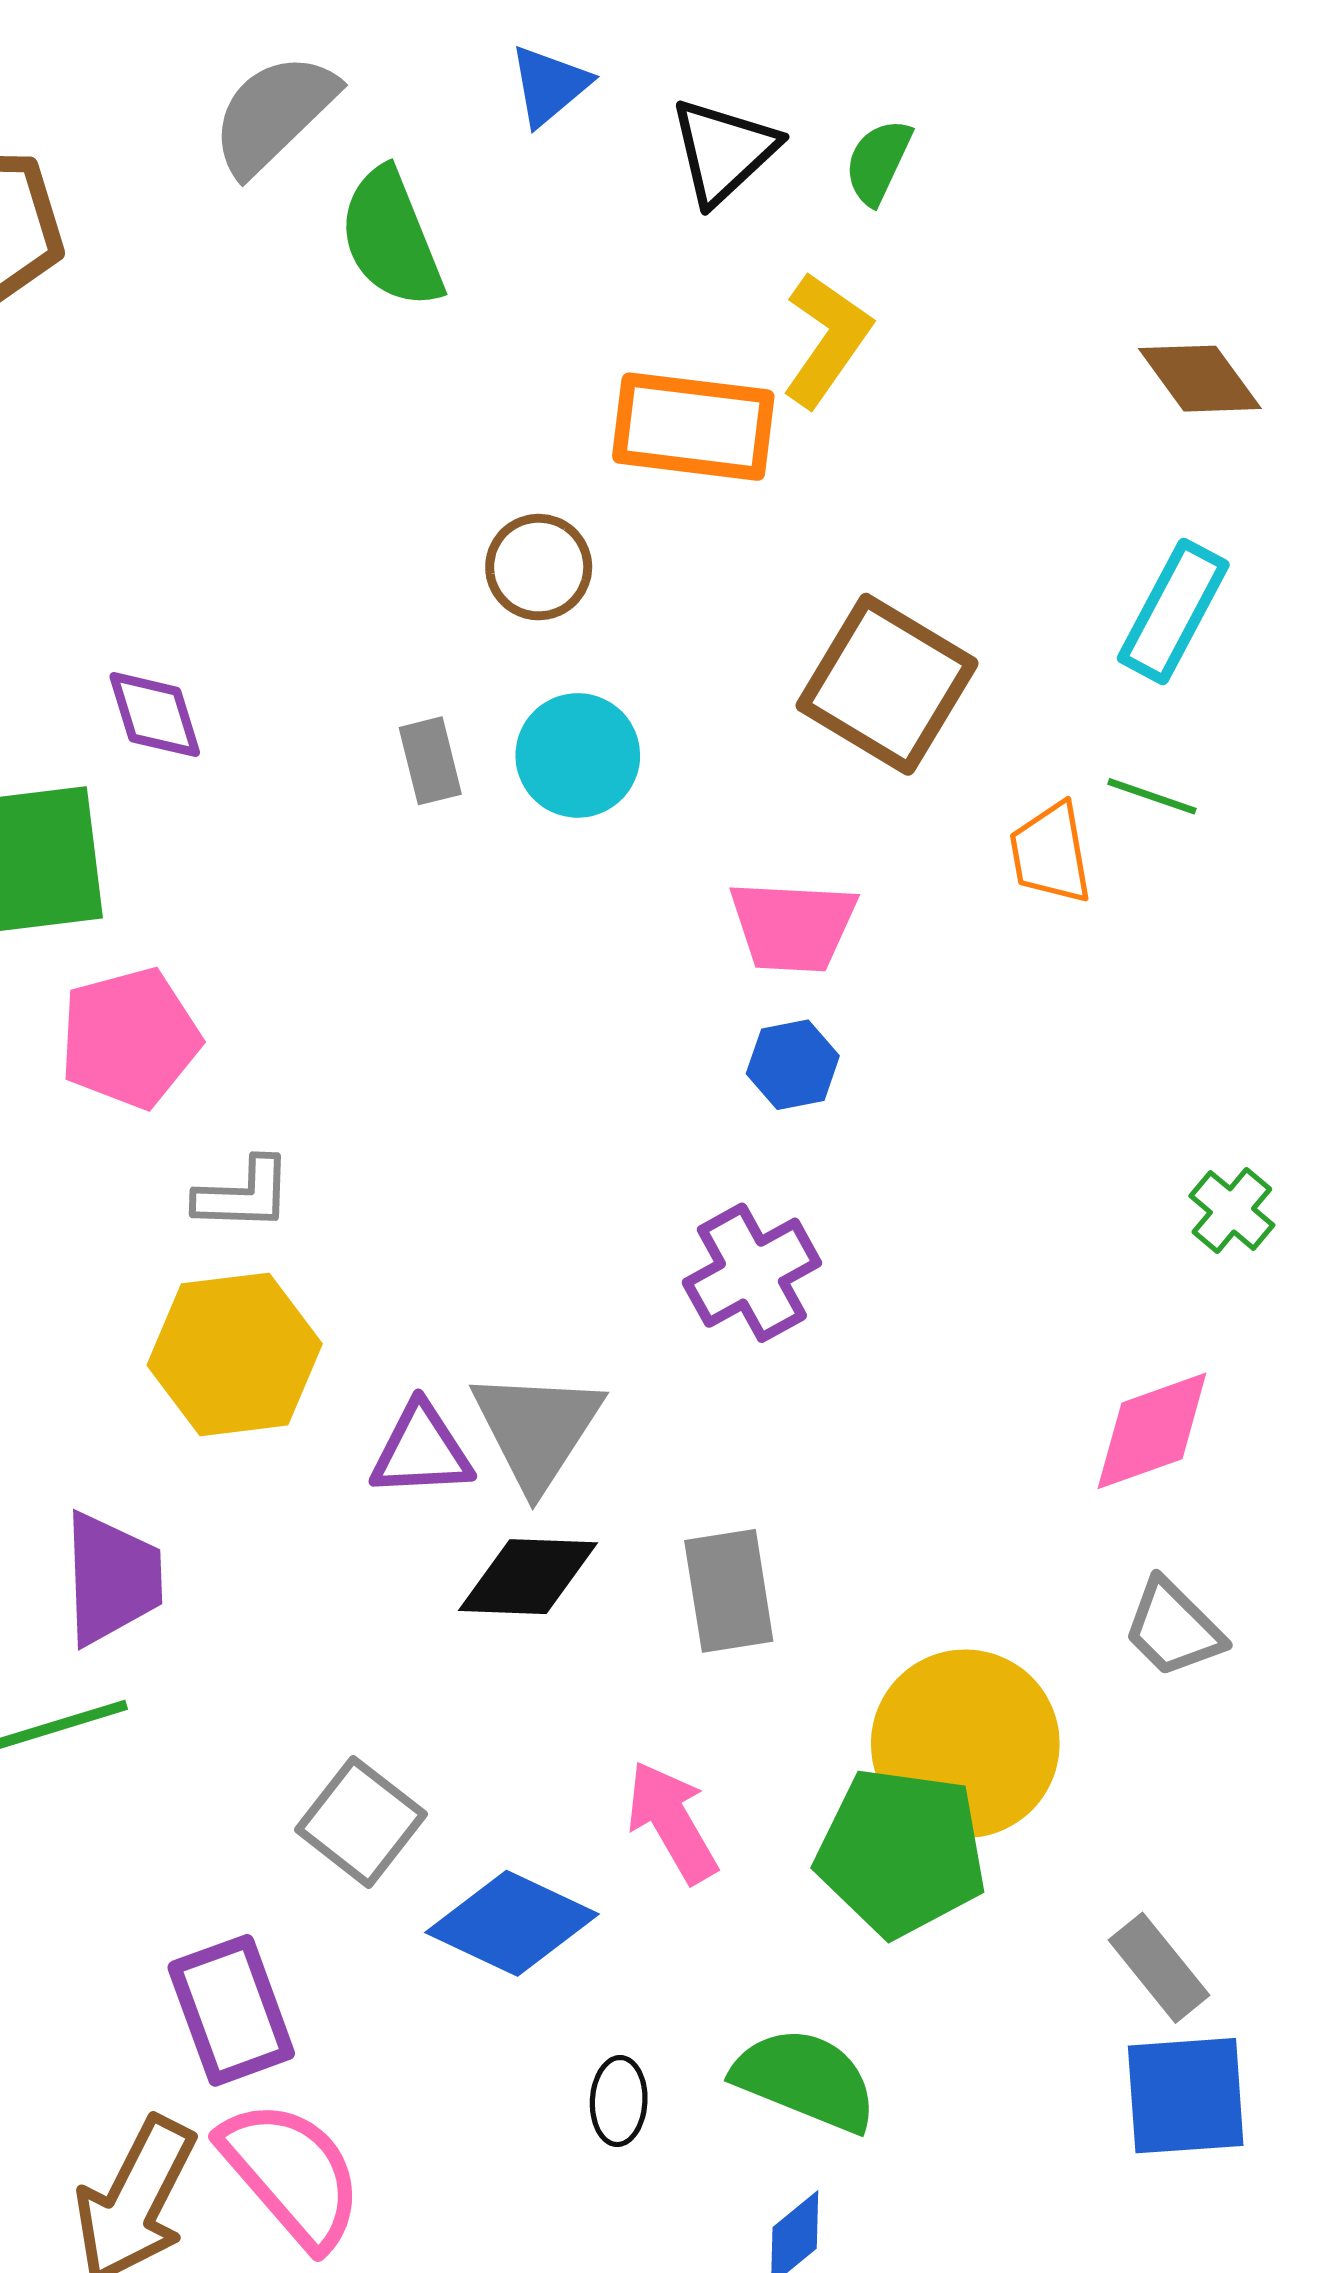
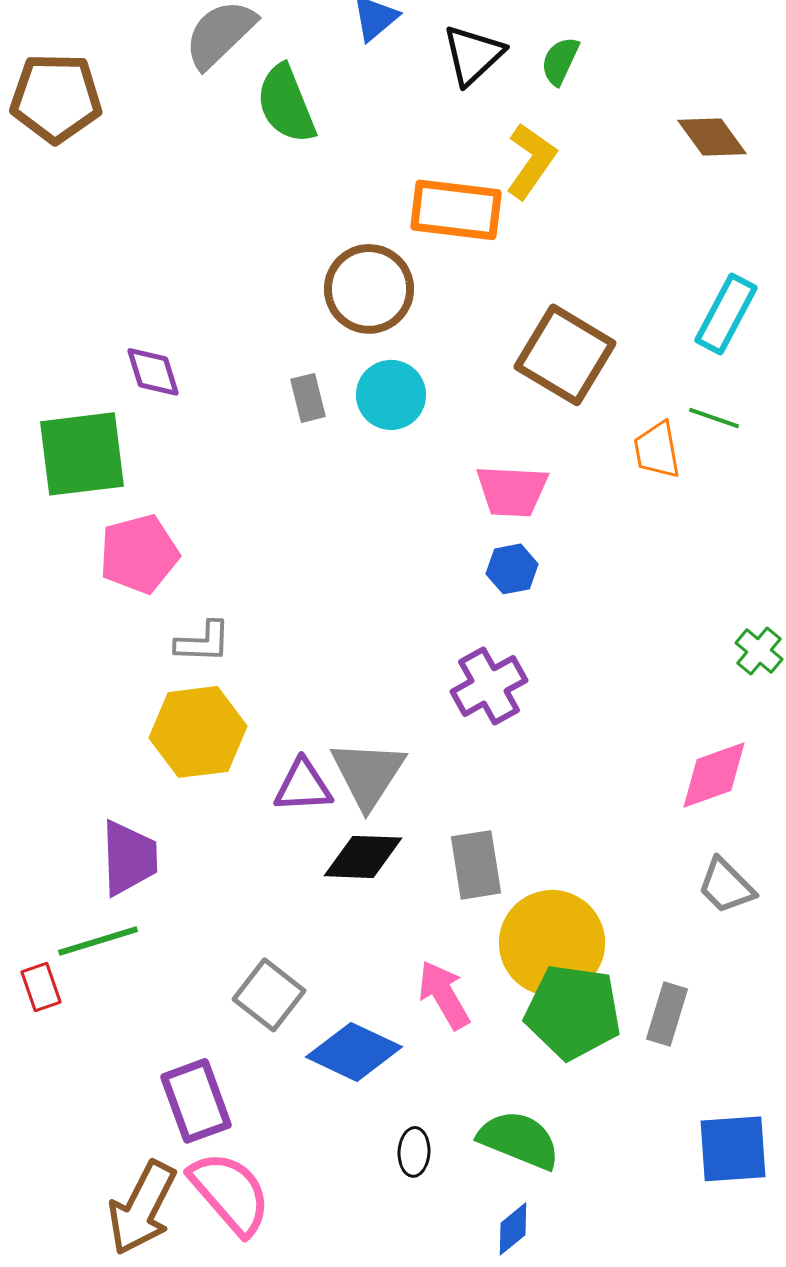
brown diamond: (1200, 379) -> (712, 137), moved
brown circle: (539, 567) -> (369, 289), size x1.5
yellow circle: (965, 1744) -> (552, 943), moved
gray rectangle: (1159, 1968) -> (667, 1014), moved, turned 56

